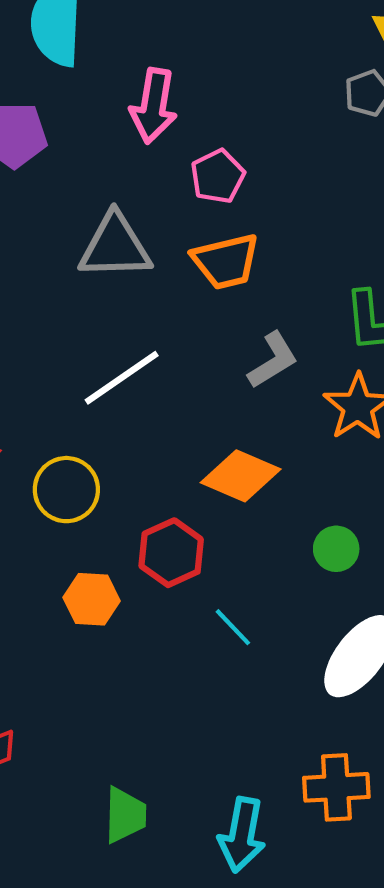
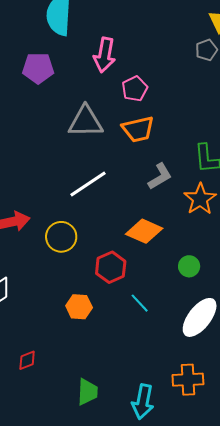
orange hexagon: (92, 599) -> (79, 307), moved

